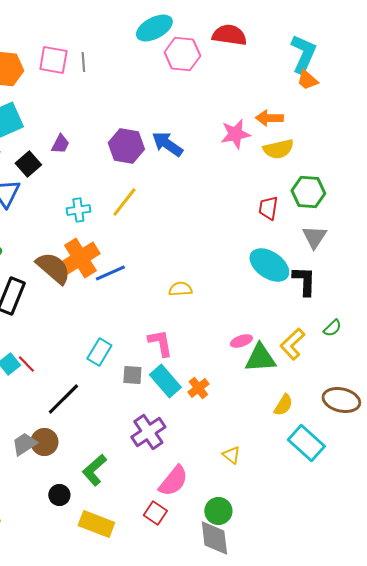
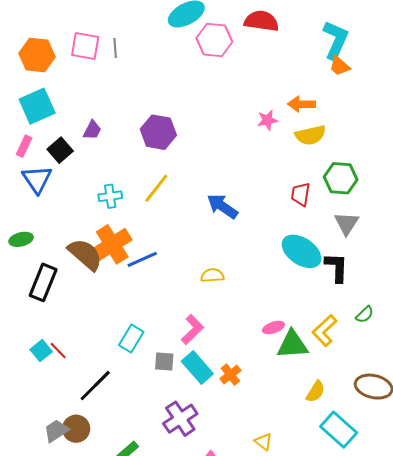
pink star: (235, 134) -> (267, 120), size x0.7
blue arrow: (167, 144) -> (222, 206), moved
pink L-shape: (160, 343) -> (192, 330), turned 56

